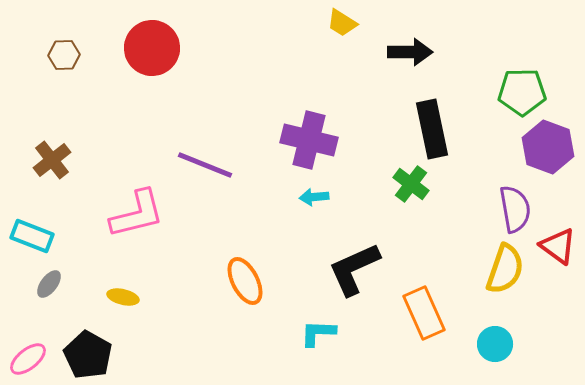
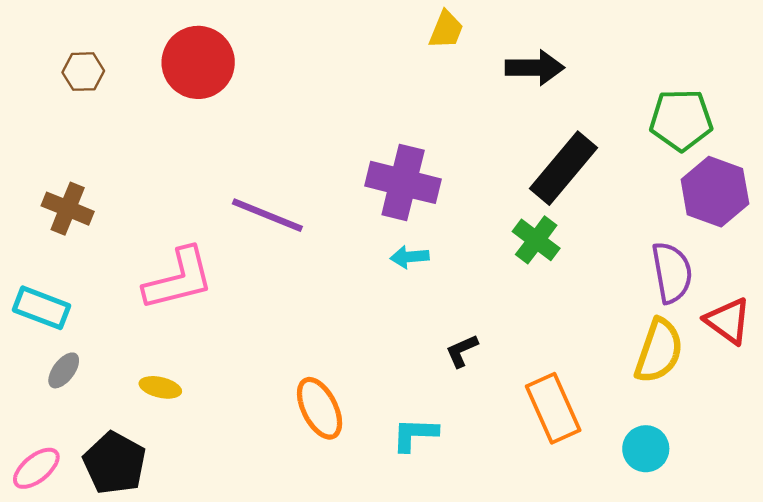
yellow trapezoid: (342, 23) -> (446, 30), turned -100
black rectangle: (432, 129) -> (564, 168), turned 52
brown cross: (52, 160) -> (68, 209), turned -30
black L-shape: (354, 269) -> (462, 351), size x0.5
orange ellipse: (245, 281) -> (320, 408), moved

